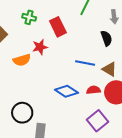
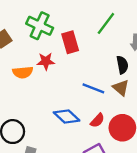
green cross: (29, 17) -> (40, 26), size x1.6
brown triangle: (109, 69) -> (121, 88), moved
red semicircle: (94, 90) -> (97, 120), turned 128

